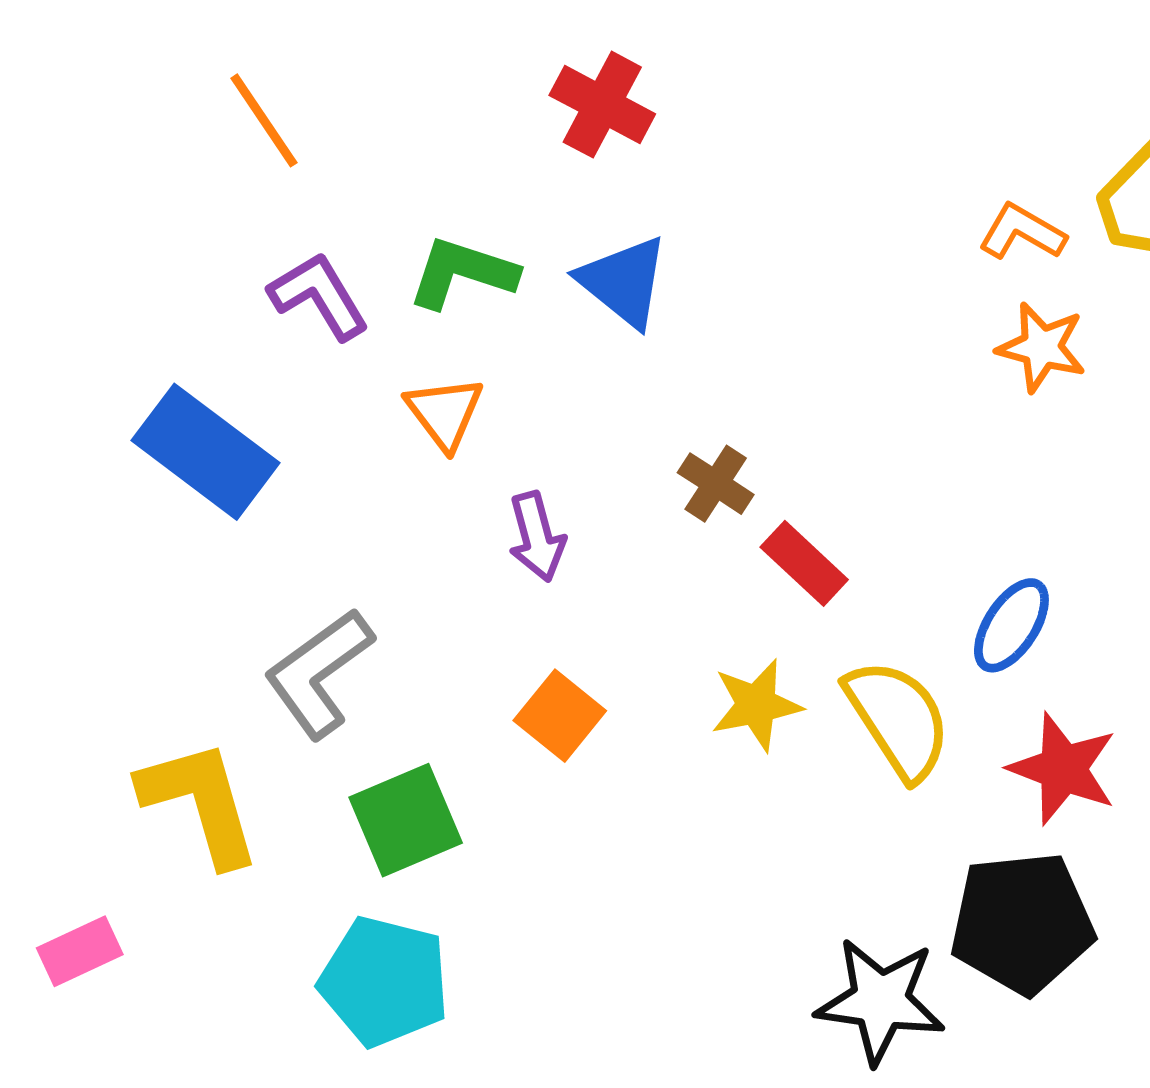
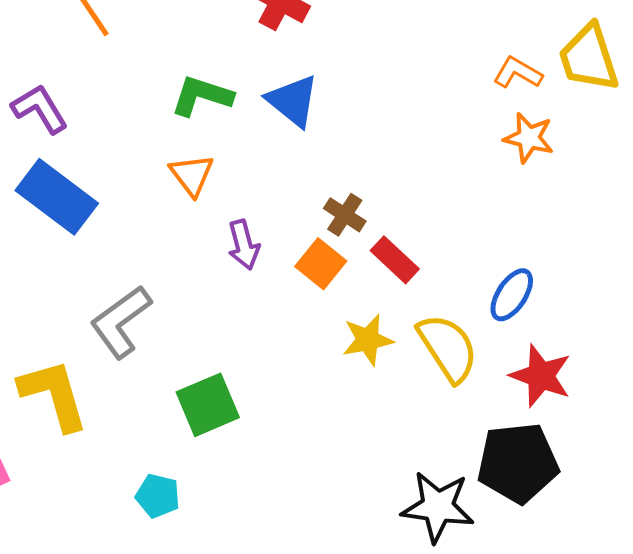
purple L-shape: (319, 296) -> (40, 109), moved
orange square: (560, 716) -> (321, 264), moved
green square: (406, 820) -> (208, 405), moved
cyan pentagon: (384, 981) -> (158, 496), size x0.6

